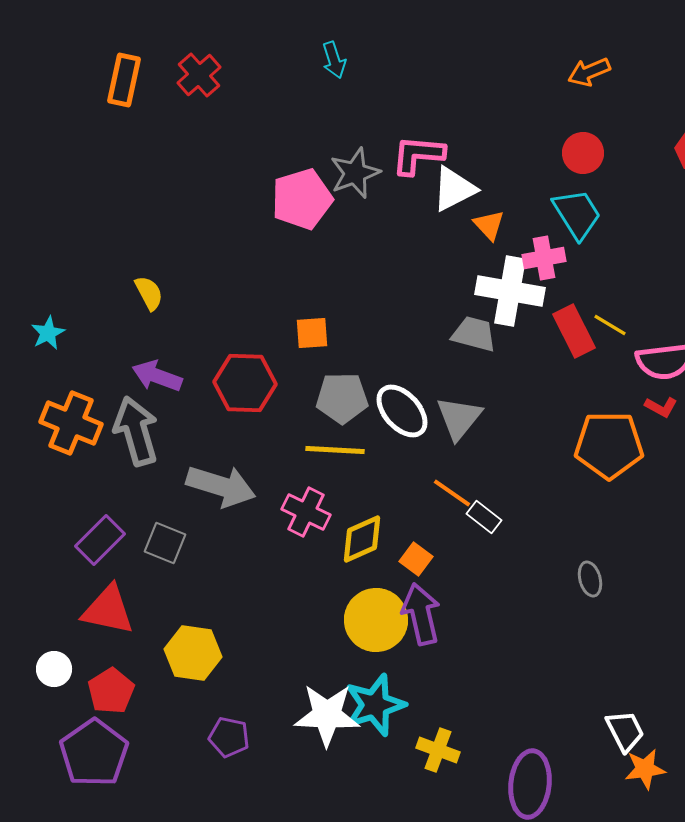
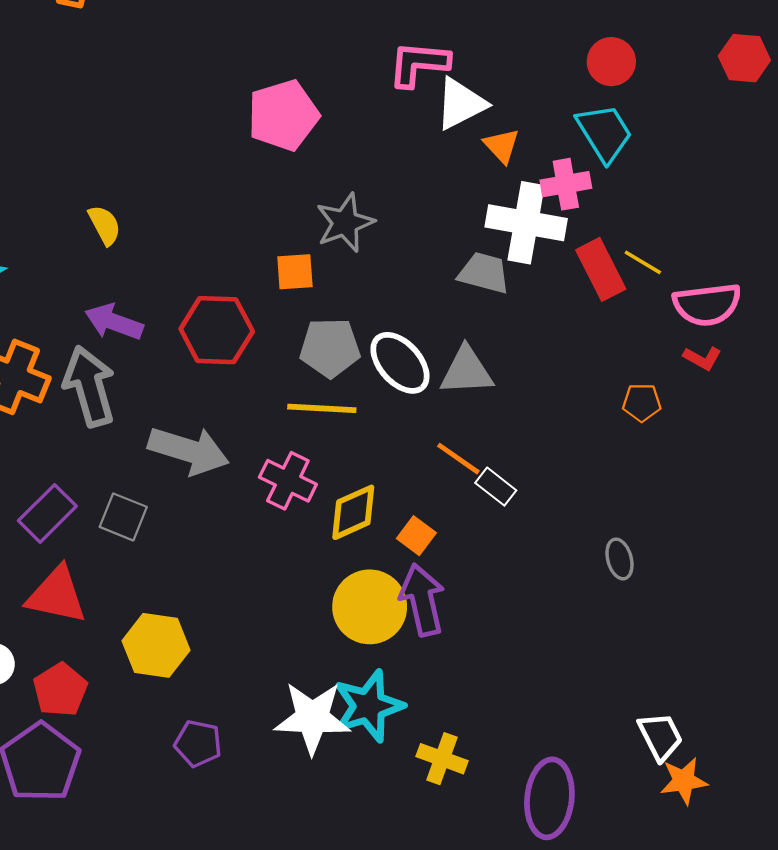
gray star: (355, 173) -> (345, 223), moved
gray triangle: (459, 418) -> (467, 371), turned 48
orange pentagon: (609, 445) -> (642, 403), size x0.5

